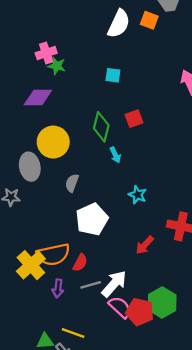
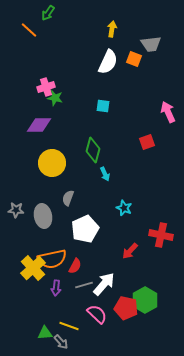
red square: (134, 119) -> (147, 142), moved
gray ellipse: (30, 167) -> (43, 216), moved
pink semicircle: (120, 307) -> (97, 314), moved

